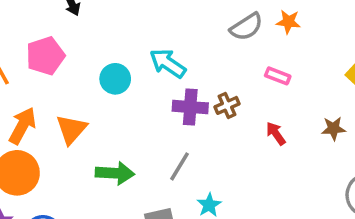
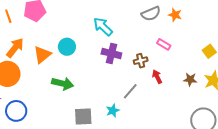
cyan circle: (115, 79) -> (67, 47), moved
brown cross: (227, 105) -> (141, 61), moved
gray line: (180, 166) -> (130, 91), moved

